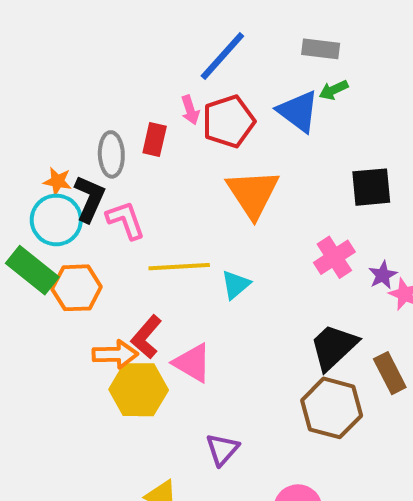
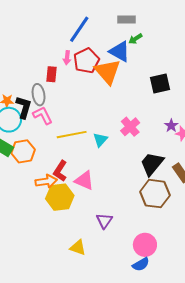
pink arrow: (190, 110) -> (67, 58), turned 32
gray ellipse: (111, 154) -> (39, 95), moved
orange triangle: (253, 194) -> (108, 72), moved
pink cross: (334, 257) -> (130, 127), moved

